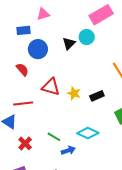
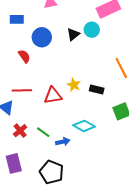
blue rectangle: (23, 30) -> (17, 19), moved
red triangle: (51, 87) -> (53, 96), moved, turned -30
black rectangle: (97, 96) -> (97, 90), turned 32
green line: (54, 137) -> (43, 132), moved

